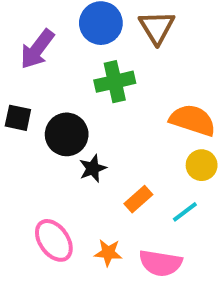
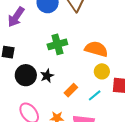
green cross: (115, 82) -> (57, 44), moved
black circle: (67, 134) -> (26, 75), moved

